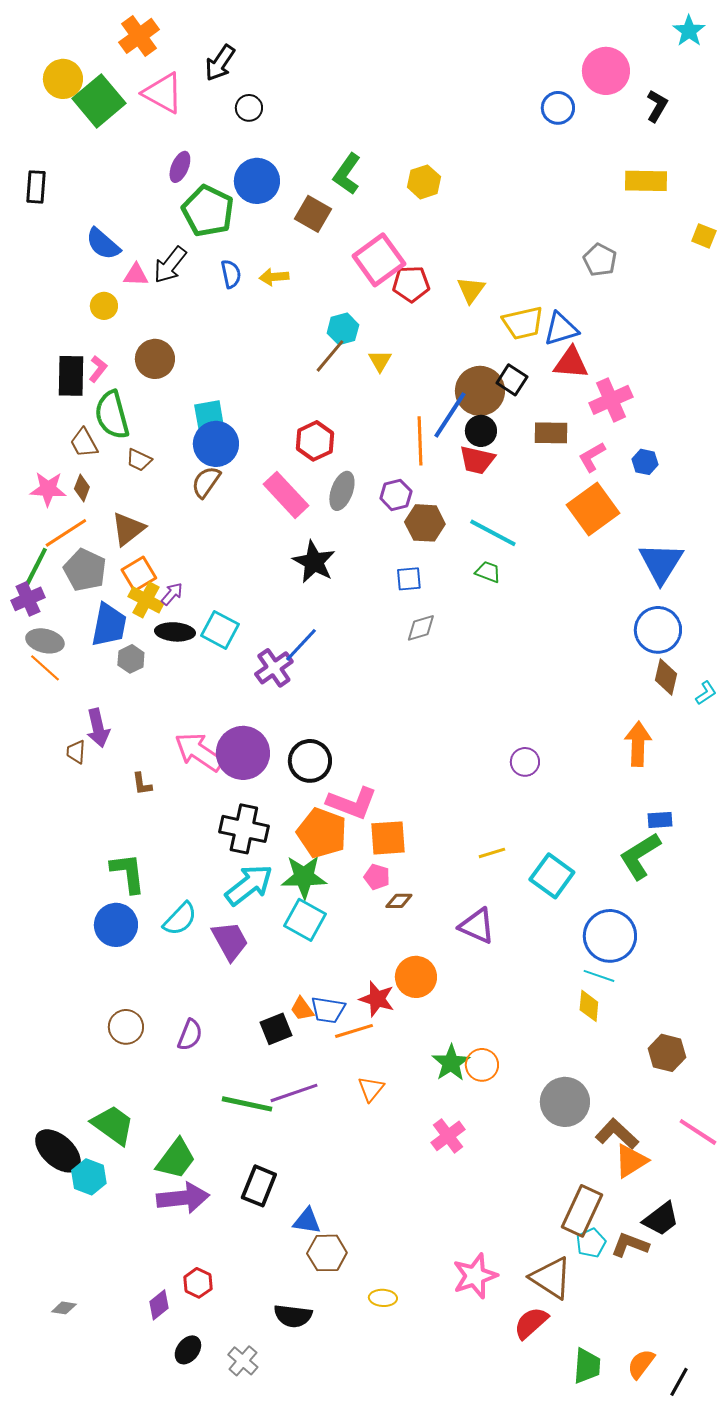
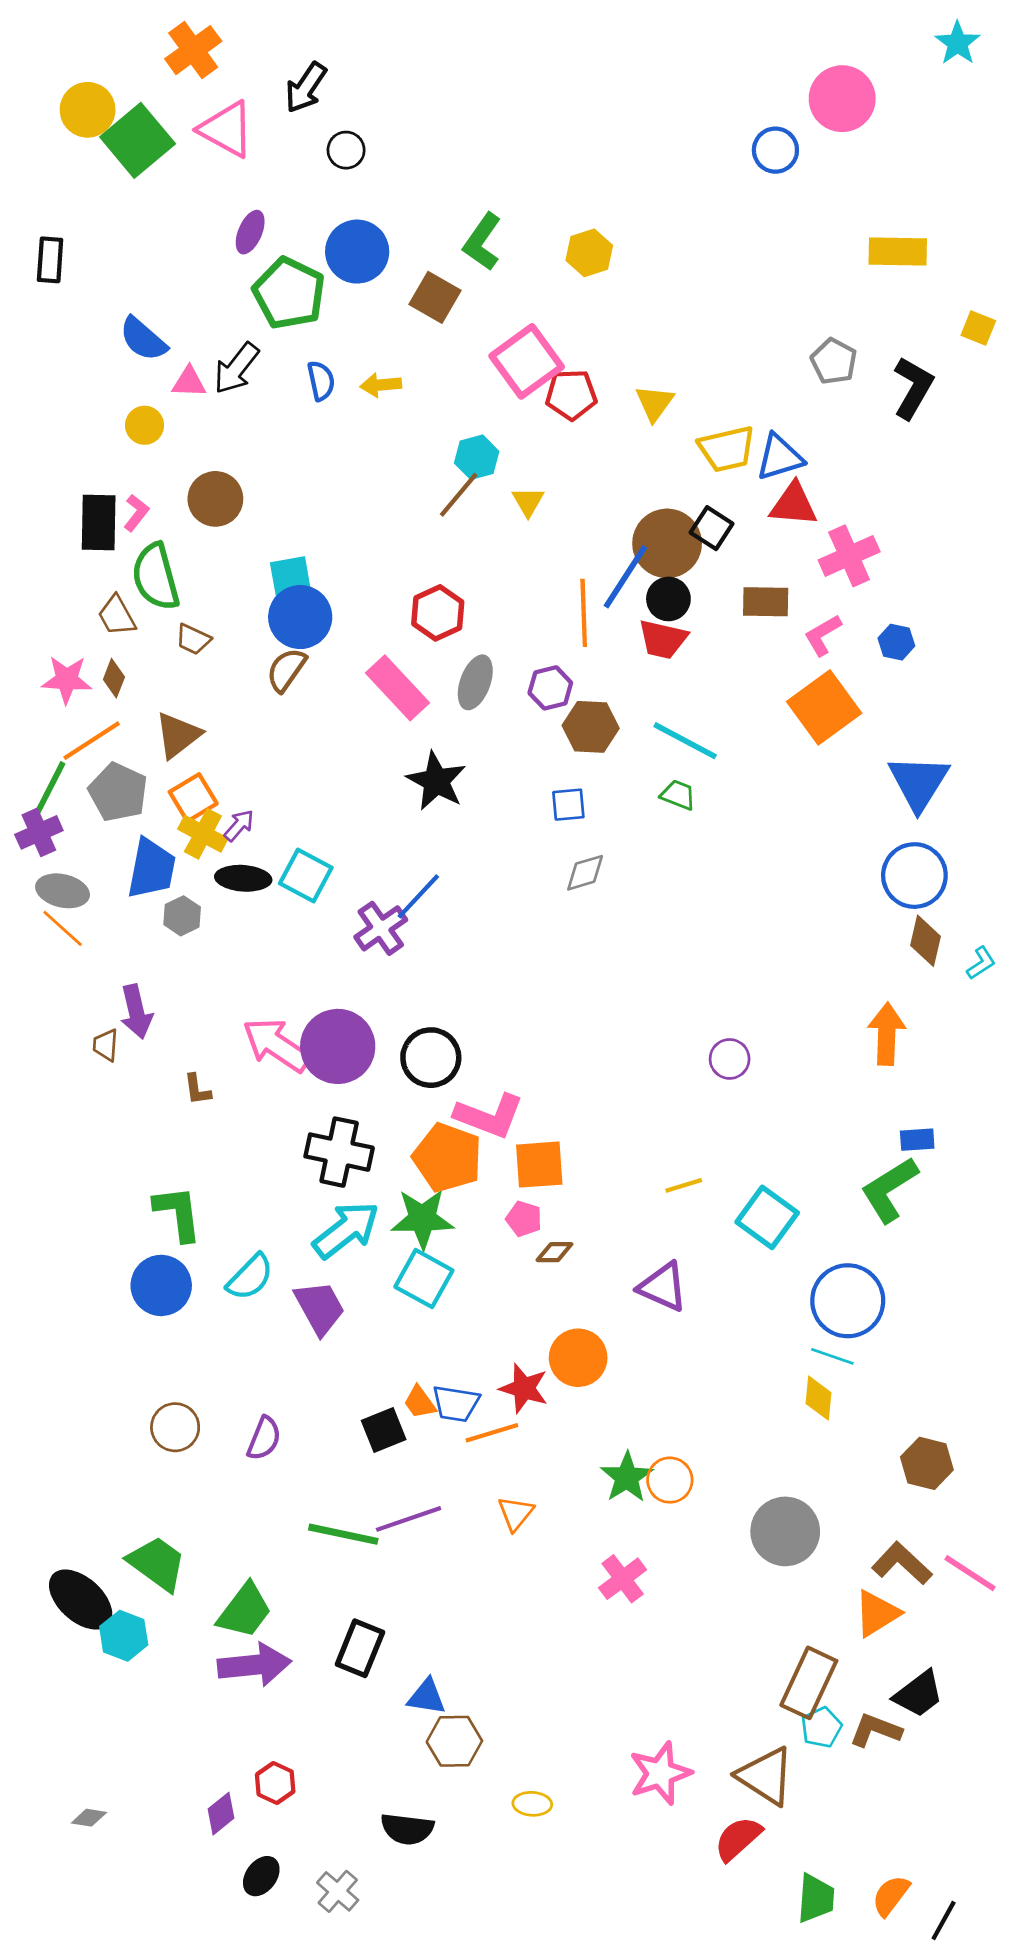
black L-shape: (657, 106) -> (913, 388), moved, size x1.4
brown L-shape: (617, 1134) -> (902, 1563), moved

